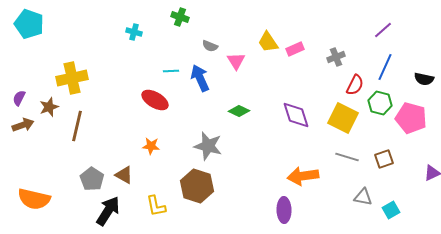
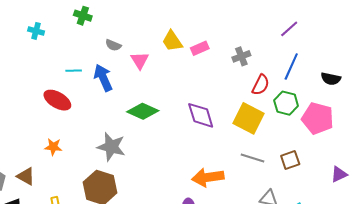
green diamond: (239, 111) -> (143, 111), size x1.4

